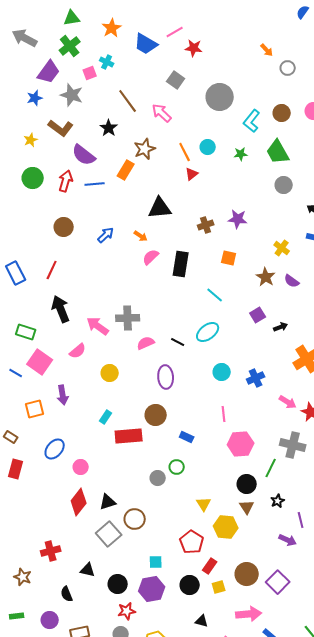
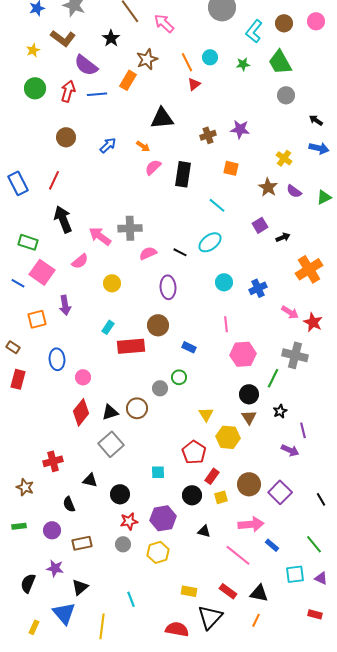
blue ellipse: (55, 449) -> (57, 359), turned -45
brown circle: (135, 519) -> (137, 408), moved
purple hexagon: (152, 589) -> (163, 518), moved

